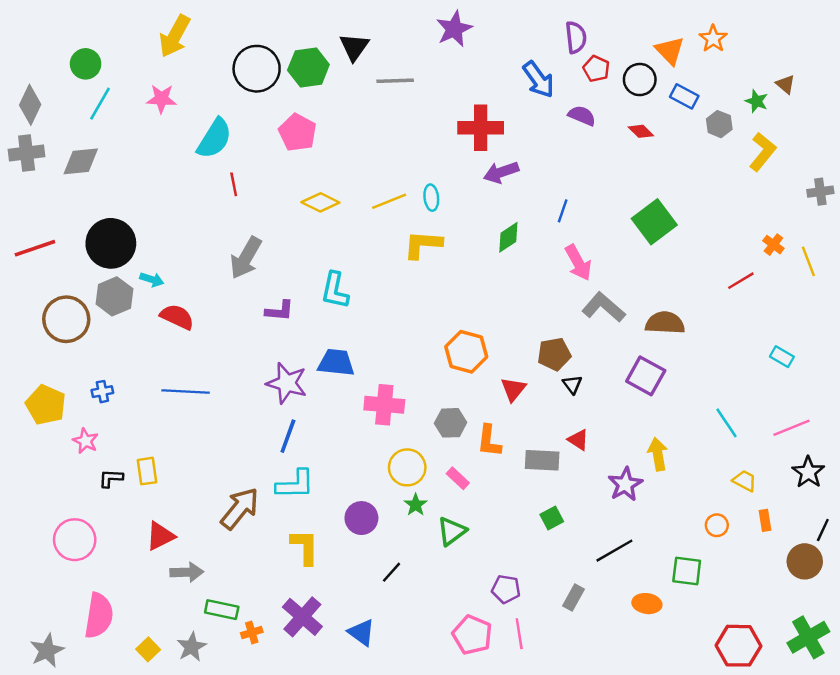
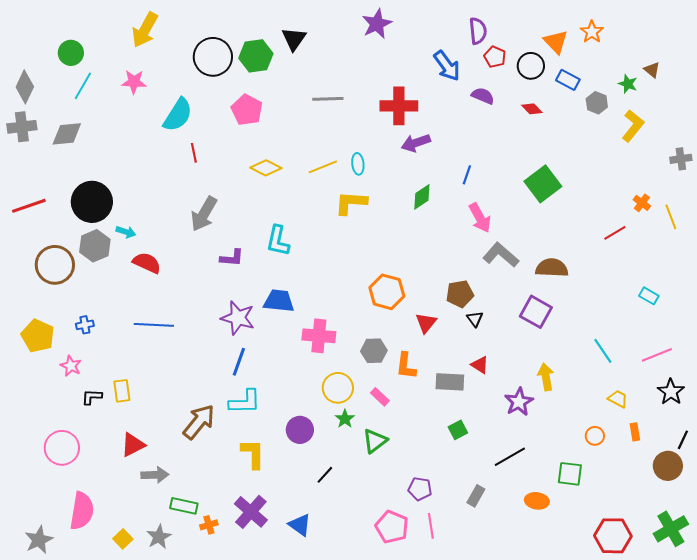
gray line: (395, 81) -> (328, 99), moved

